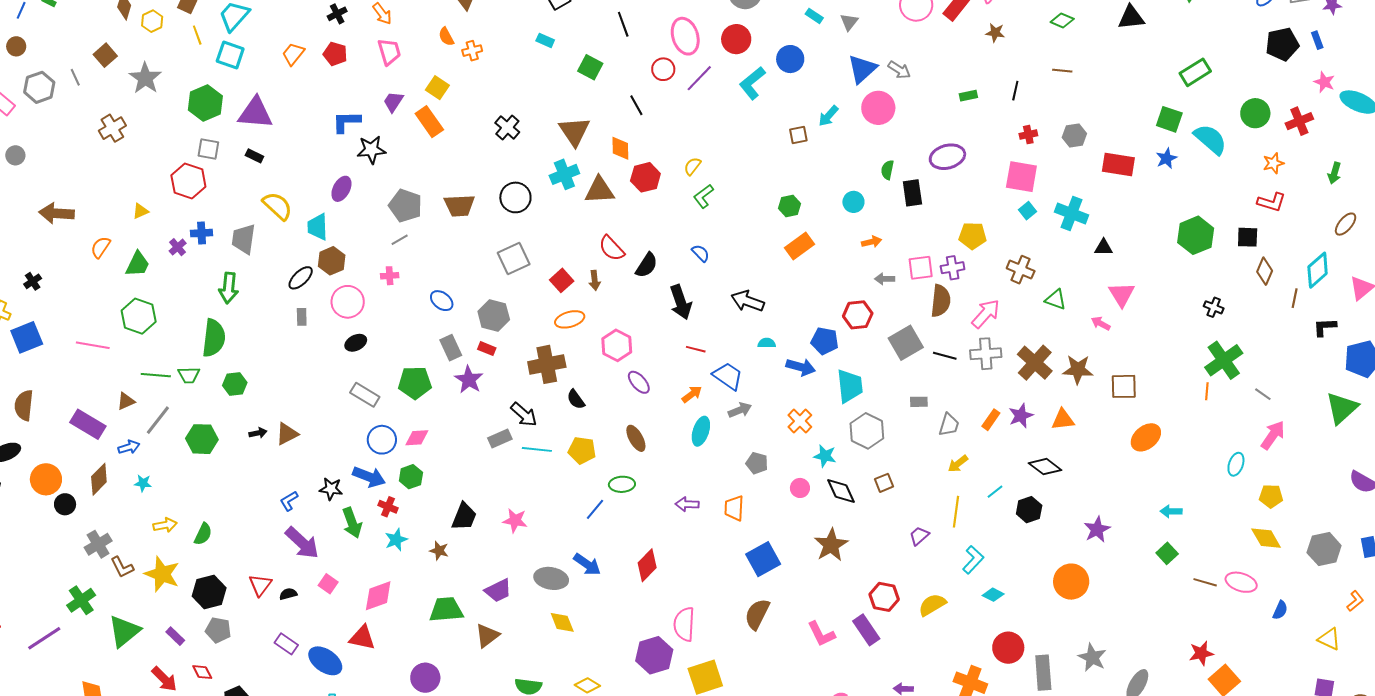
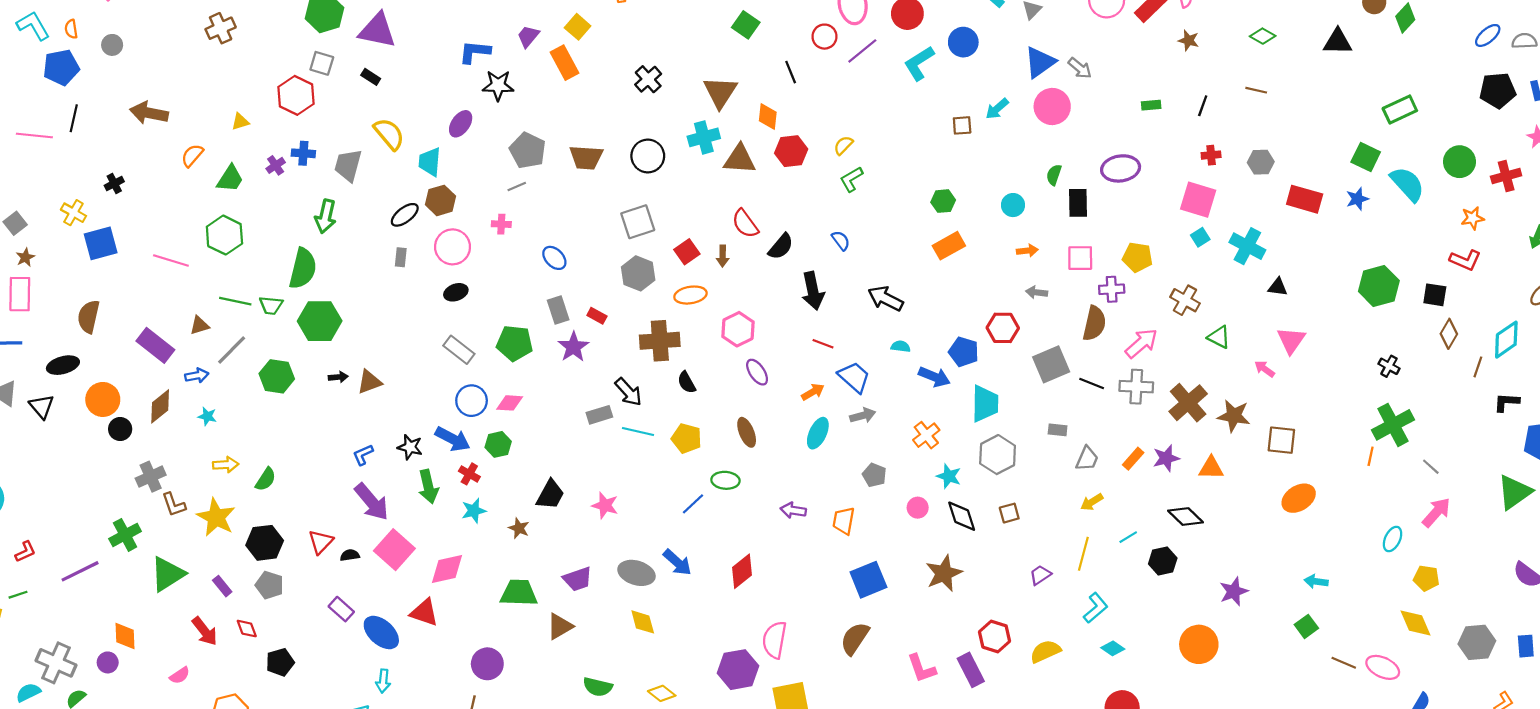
pink square: (921, 268) -> (1080, 258), moved
gray hexagon: (494, 316) -> (638, 273), moved
green hexagon: (235, 384) -> (320, 321), size x1.6
pink square: (328, 584) -> (394, 550), size x1.8

